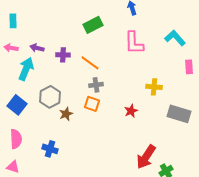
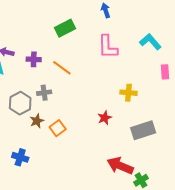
gray cross: (96, 85) -> (44, 93), moved
orange square: (92, 104) -> (58, 128), moved, turned 35
gray rectangle: (179, 114) -> (143, 130), moved, turned -35
red arrow: (146, 157) -> (120, 166), turned 80

